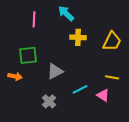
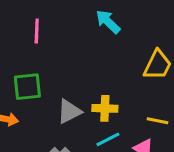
cyan arrow: (66, 13) -> (108, 22), moved
yellow cross: (78, 37) -> (105, 108), moved

